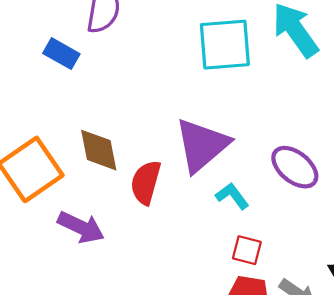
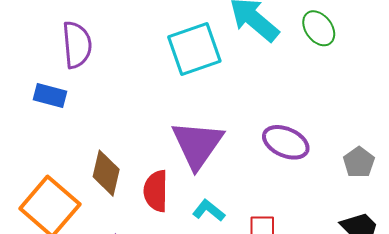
brown diamond: (99, 150) -> (106, 173), turned 39
cyan L-shape: (232, 196) -> (209, 211), moved

